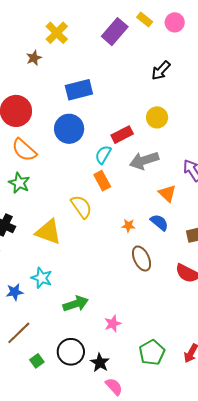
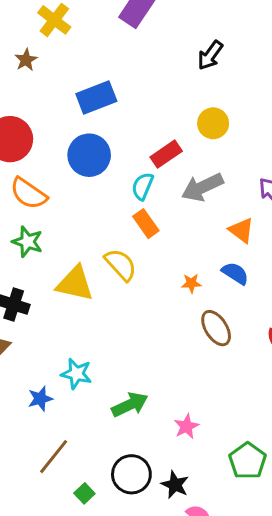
yellow triangle: (48, 232) -> (75, 284), moved

